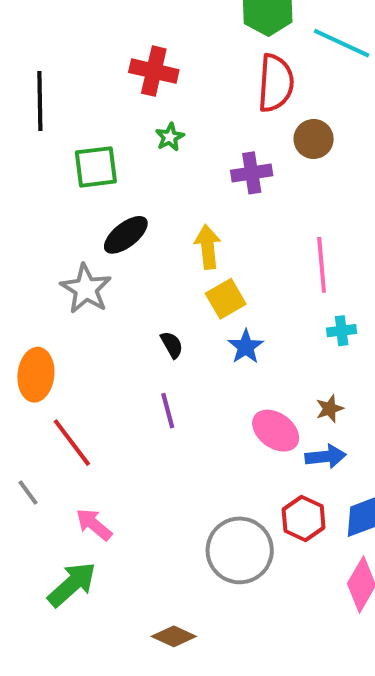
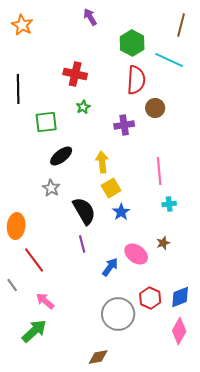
gray star: (86, 289) -> (51, 188), moved, size x0.7
black semicircle: (172, 345) -> (84, 211), size x2.0
blue arrow: (326, 457) -> (110, 267), moved, turned -48
brown diamond: (174, 636) -> (98, 357), moved, turned -35

